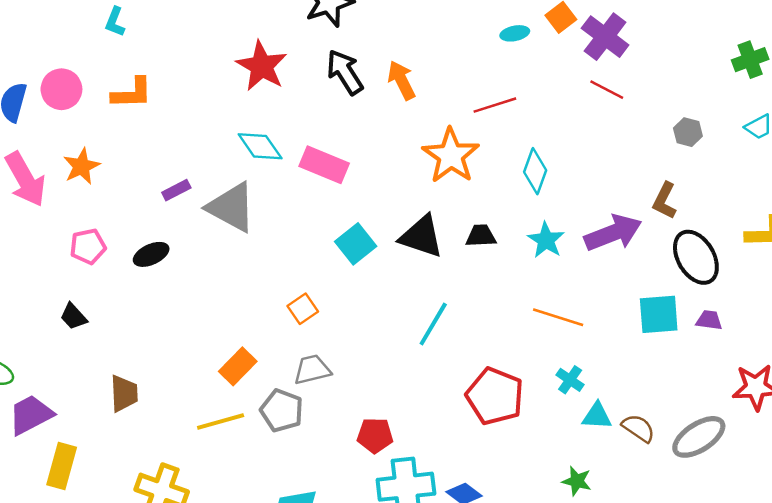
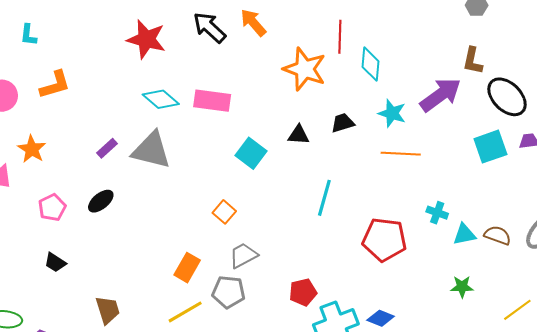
red line: (495, 105) -> (340, 37), moved, turned -56
black triangle: (421, 236) -> (299, 135), size x0.6
orange line: (558, 317) -> (401, 154), moved

